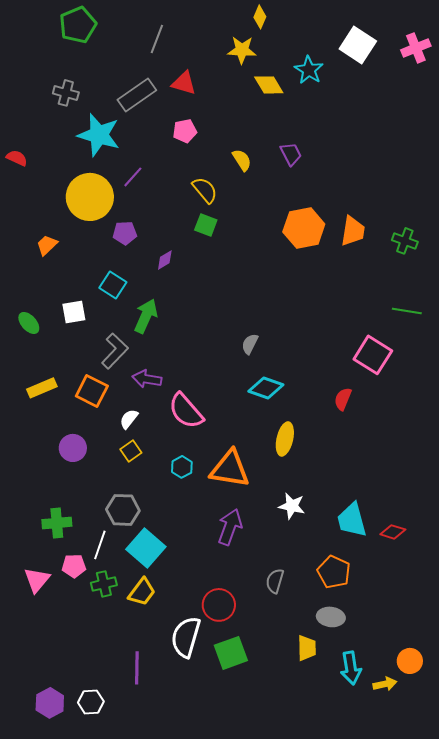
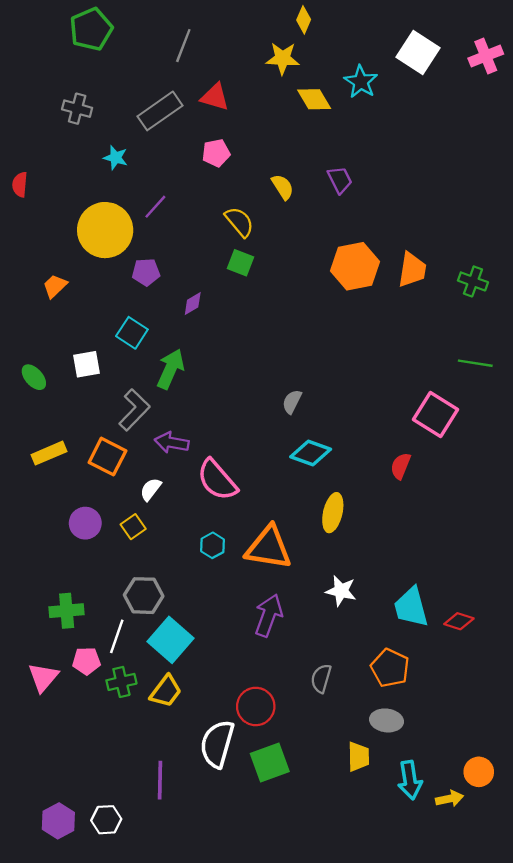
cyan star: (99, 135) -> (116, 158), size x0.5
red semicircle: (17, 158) -> (20, 184), turned -110
yellow square: (131, 451) -> (133, 527), moved

